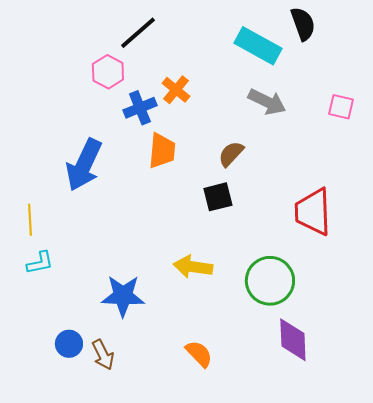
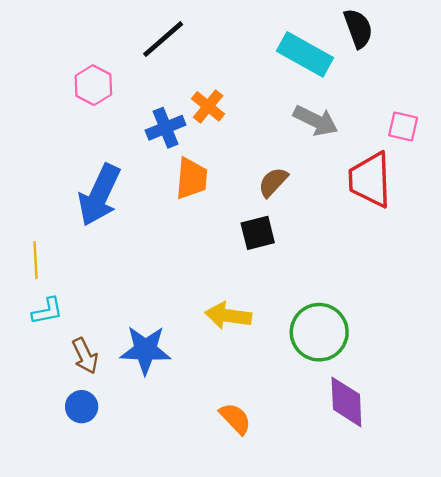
pink hexagon: (108, 72) -> (93, 85), moved
red trapezoid: (313, 212) -> (370, 180), moved
brown arrow: (103, 355) -> (85, 356), moved

